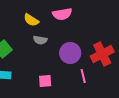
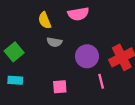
yellow semicircle: (31, 20) -> (45, 20), turned 35

